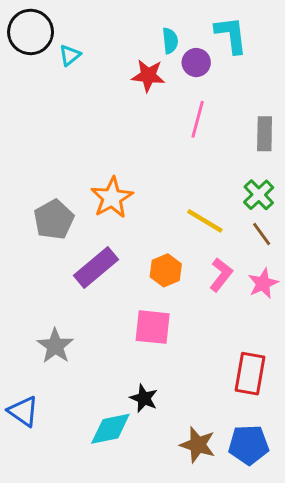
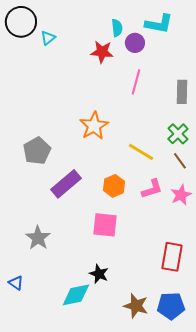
cyan L-shape: (231, 35) -> (159, 24), turned 108
orange star: (112, 198) -> (94, 126), moved
pink L-shape: (221, 275) -> (152, 189), turned 35
blue triangle: (23, 411) -> (16, 283), size x0.7

